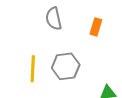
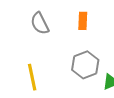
gray hexagon: (66, 66) -> (85, 65), moved

